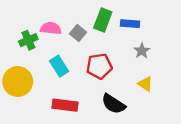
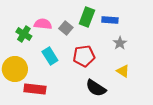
green cross: (28, 40) -> (24, 34), turned -35
red rectangle: (65, 105) -> (35, 89), moved

